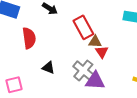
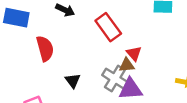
brown triangle: (95, 42) -> (127, 65), moved
black triangle: (48, 68) -> (73, 81), turned 40

